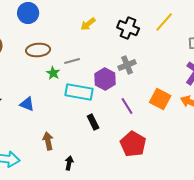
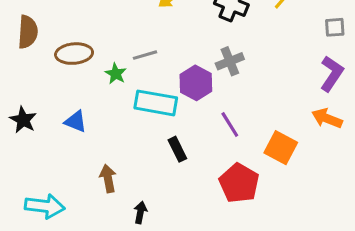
brown ellipse: (38, 50) -> (74, 54), moved
orange square: (160, 99) -> (281, 148), moved

